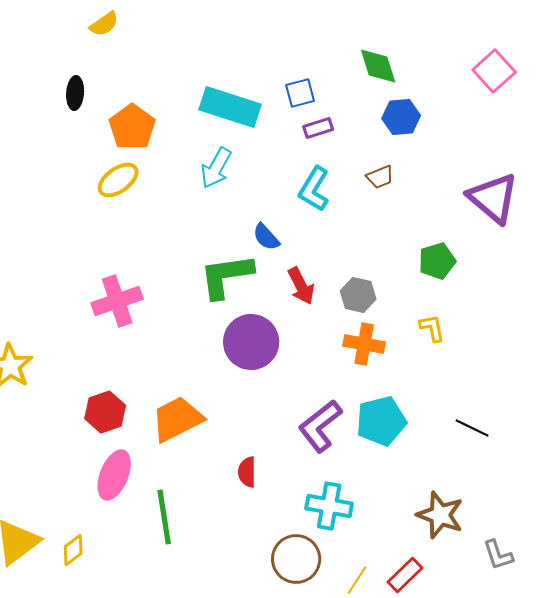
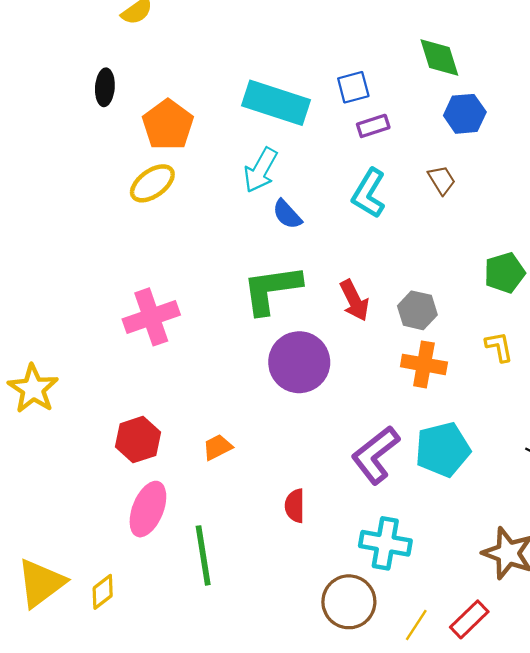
brown trapezoid: (380, 177) -> (442, 180), turned -100
blue semicircle: (266, 237) -> (287, 214), moved
orange trapezoid: (177, 419) -> (218, 447), size x0.5

